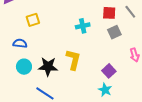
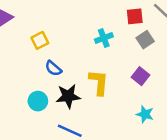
blue semicircle: (20, 43) -> (53, 68), moved, turned -136
purple square: (109, 71) -> (140, 76), moved

